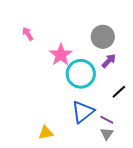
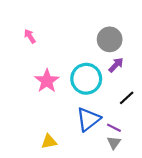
pink star: (61, 55) -> (47, 81), moved

